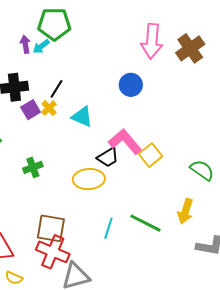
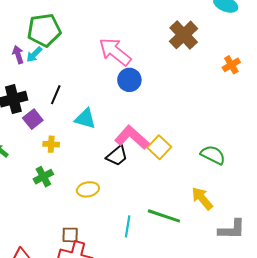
pink arrow: (152, 41) -> (115, 52), moved, turned 132
yellow cross: (49, 108) -> (51, 144), moved, turned -35
yellow ellipse: (89, 179) -> (88, 189), moved, size x0.7
yellow arrow: (185, 211) -> (202, 198), turned 130
brown square: (51, 228) -> (70, 235), size x0.6

